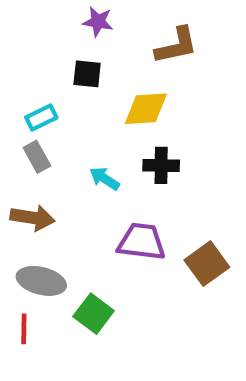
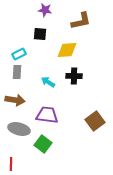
gray rectangle: (37, 157) -> (17, 72), turned 32
purple trapezoid: (142, 242) -> (47, 115), moved
red line: (24, 329) -> (11, 164), moved

